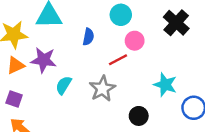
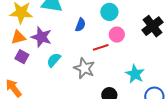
gray star: (102, 89) -> (84, 68), turned -30
purple square: (14, 99) -> (22, 57), moved

